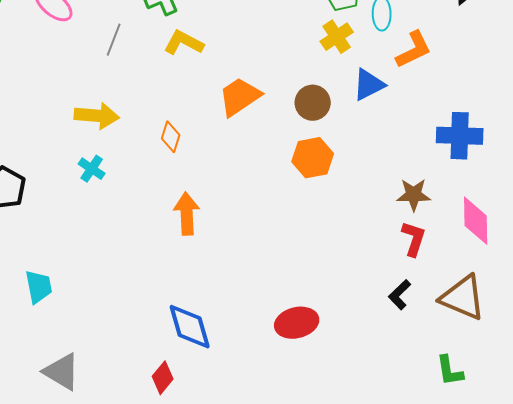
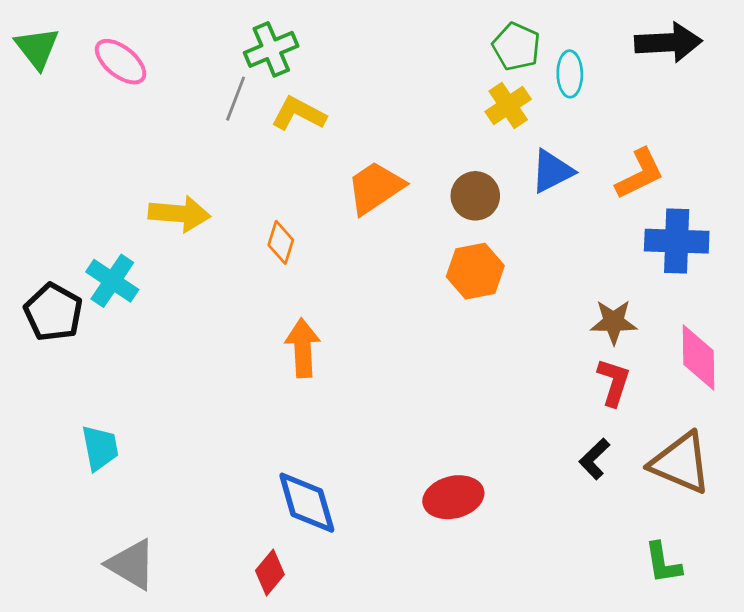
gray line: (114, 40) -> (236, 99), moved
orange L-shape: (414, 50) -> (640, 174), moved
cyan cross: (92, 169) -> (112, 281), moved, size x1.4

